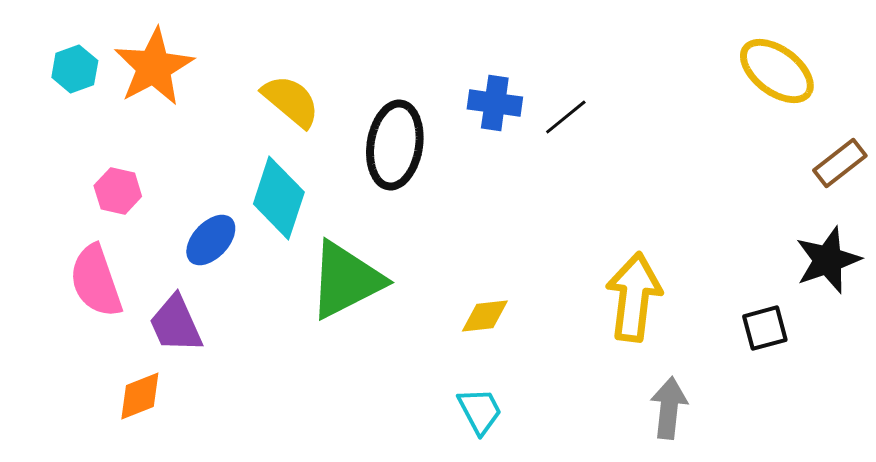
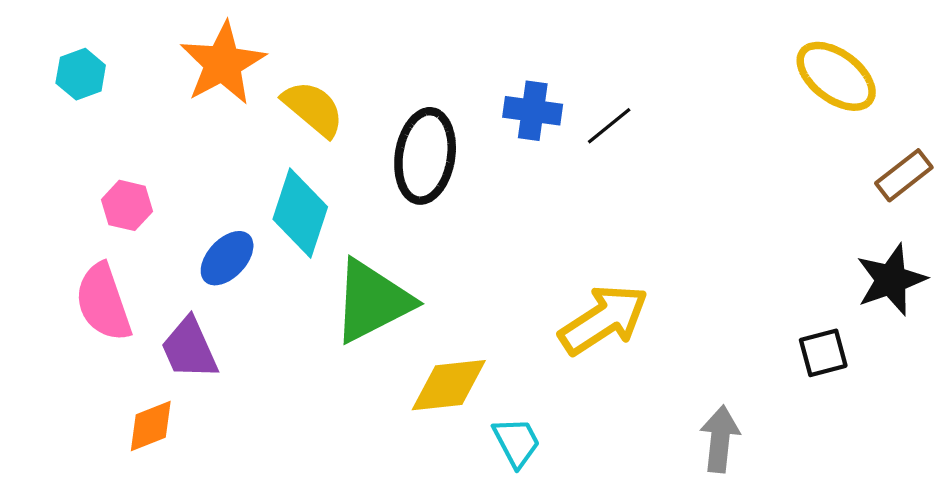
orange star: (154, 67) -> (223, 63), moved
yellow arrow: (634, 297) -> (604, 320), moved, turned 50
yellow diamond: (485, 316) -> (449, 385), moved, size x1.5

